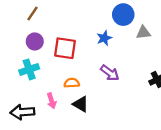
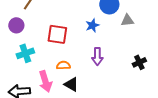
purple circle: (35, 41) -> (16, 25), moved
purple arrow: (110, 73) -> (97, 56), turned 54
pink arrow: (52, 101) -> (45, 81), size x1.5

